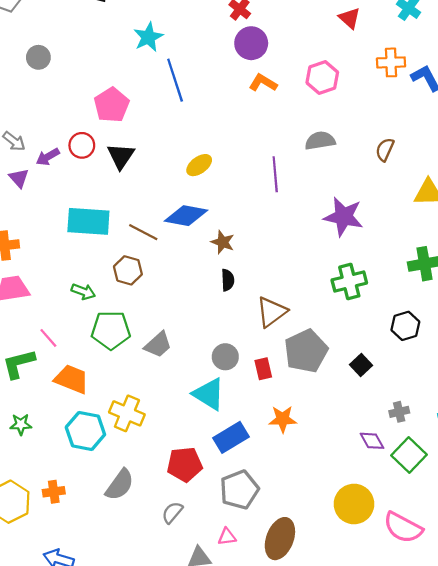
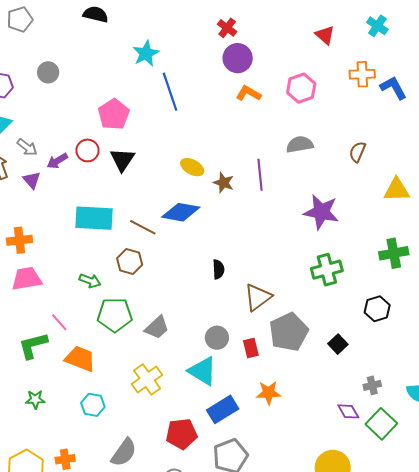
yellow ellipse: (199, 165) -> (192, 167), turned 65
brown star: (223, 242) -> (224, 183), moved
yellow cross: (127, 413) -> (147, 379), moved, turned 32
cyan hexagon: (85, 431) -> (93, 405), size x0.7

